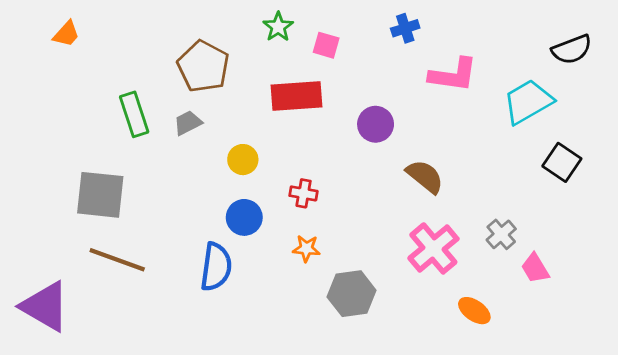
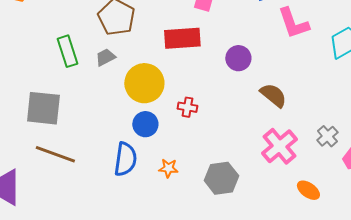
pink L-shape: (453, 75) -> (293, 23), turned 63
yellow circle: (243, 160) -> (144, 83), size x1.8
orange star: (306, 248) -> (168, 168), moved

